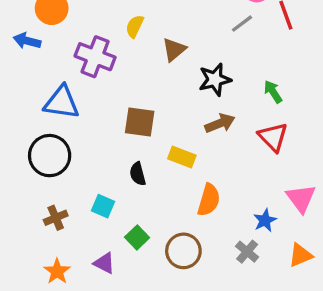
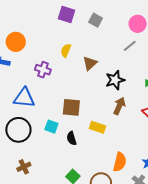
purple cross: (95, 57) -> (43, 70), size x0.7
brown arrow: (220, 123) -> (119, 106), turned -42
orange semicircle: (209, 200) -> (120, 162), moved
cyan square: (103, 206) -> (51, 127), moved

